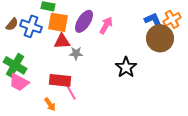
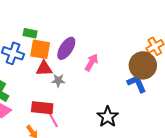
blue L-shape: (154, 21) -> (137, 84), moved
pink arrow: (106, 25) -> (91, 62), moved
black star: (126, 67) -> (108, 117), moved

